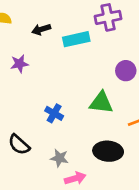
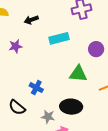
cyan rectangle: (76, 39) -> (59, 38), moved
blue cross: (54, 113) -> (36, 88), moved
black ellipse: (108, 151) -> (71, 107), moved

